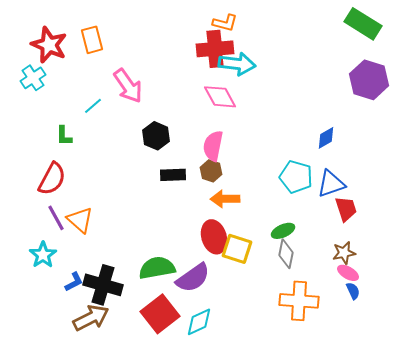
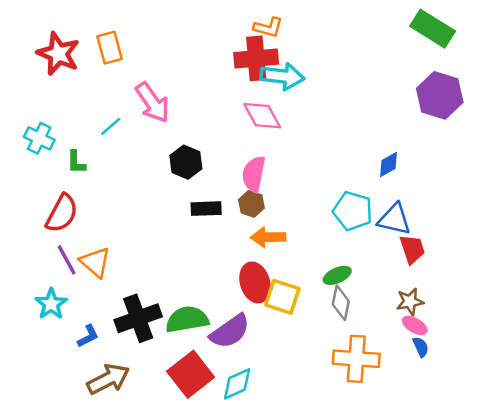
cyan cross: (33, 78) -> (39, 138), moved, turned -30
blue triangle: (331, 184) -> (394, 219), turned 32
black cross: (103, 285) -> (138, 318), moved, turned -36

